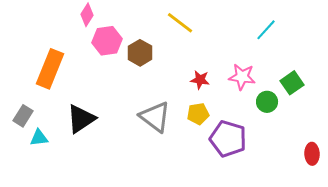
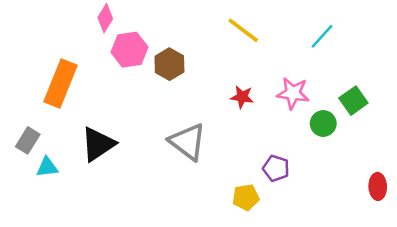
yellow line: (180, 23) -> (243, 30), moved
yellow pentagon: (198, 114) -> (246, 197), moved
purple pentagon: (228, 139) -> (276, 168), size x0.6

